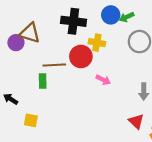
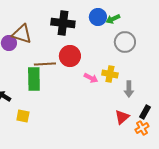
yellow cross: (97, 43) -> (110, 74), moved
green rectangle: (43, 81) -> (34, 79), size x1.6
red triangle: (136, 121) -> (122, 117), turned 35

